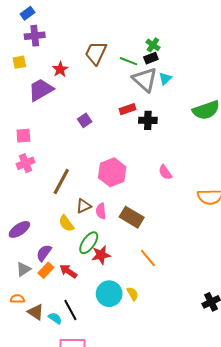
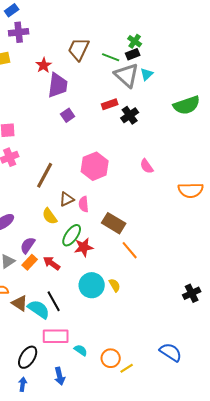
purple trapezoid: (41, 90) -> (58, 85), moved, turned 128
black cross: (148, 120) -> (130, 115), turned -36
brown rectangle: (132, 217) -> (114, 223), moved
cyan semicircle: (55, 318) -> (39, 309), size x1.6

